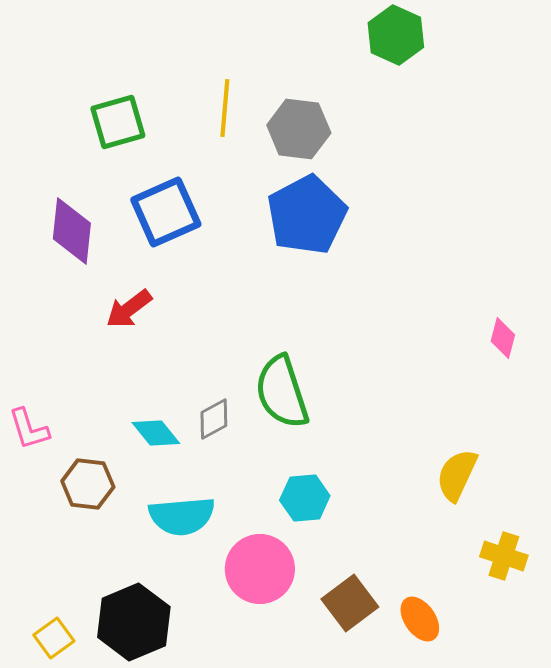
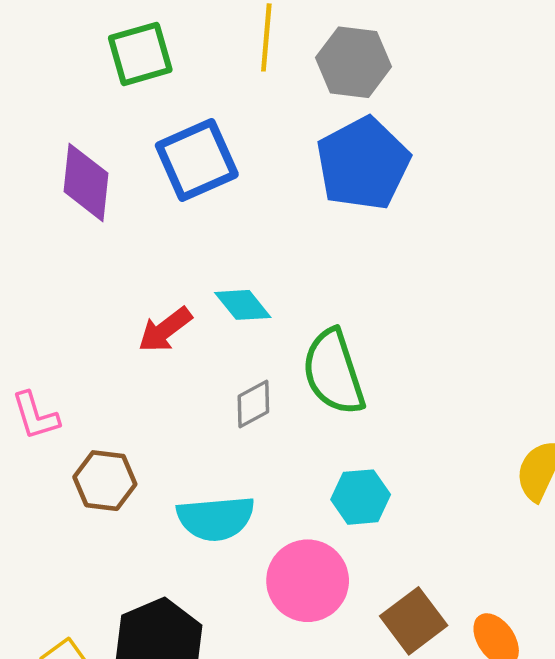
red arrow: (129, 309) -> (165, 330), moved
cyan diamond: (156, 433) -> (243, 305), moved

